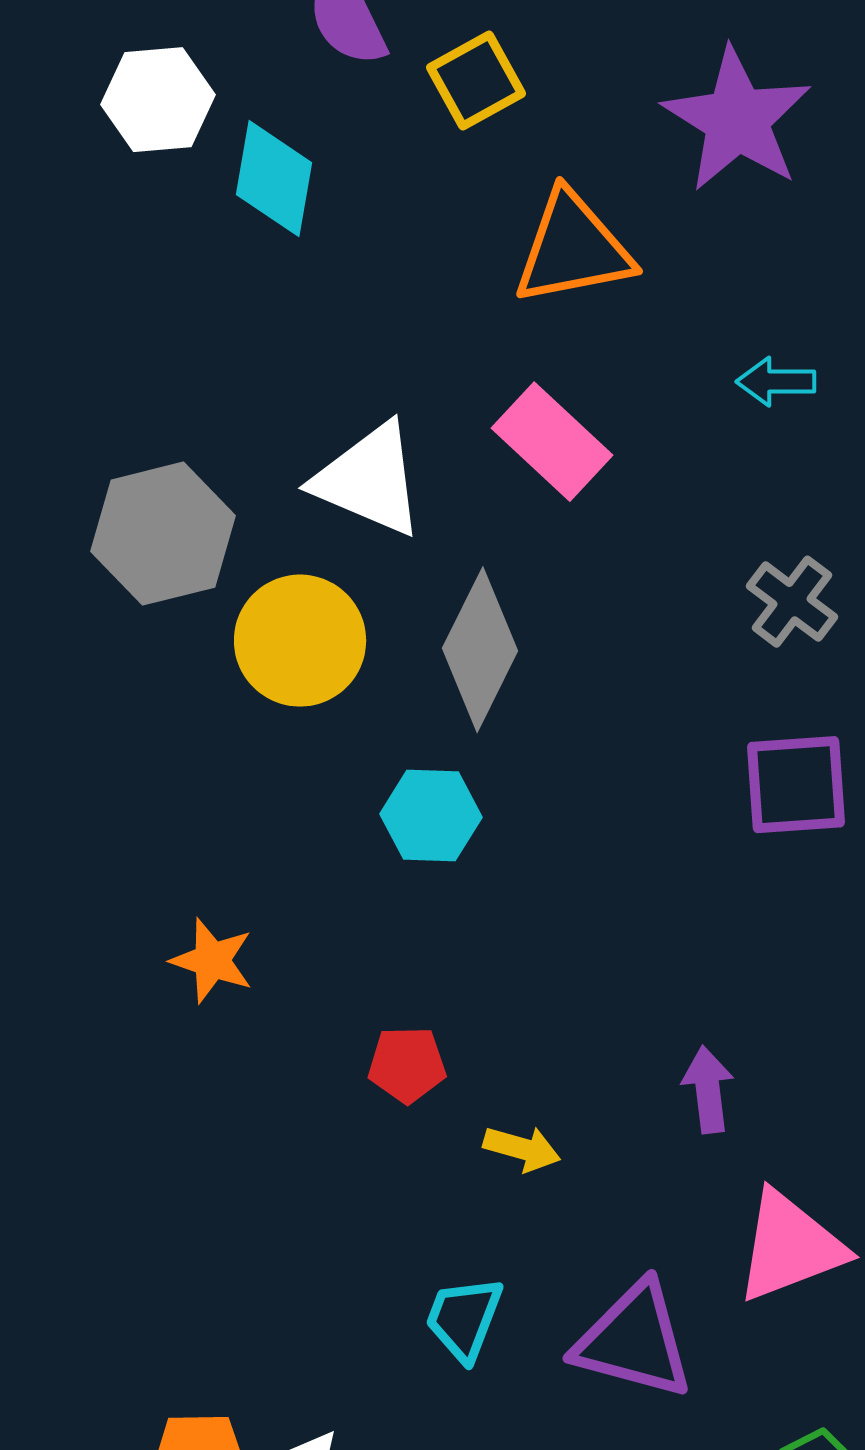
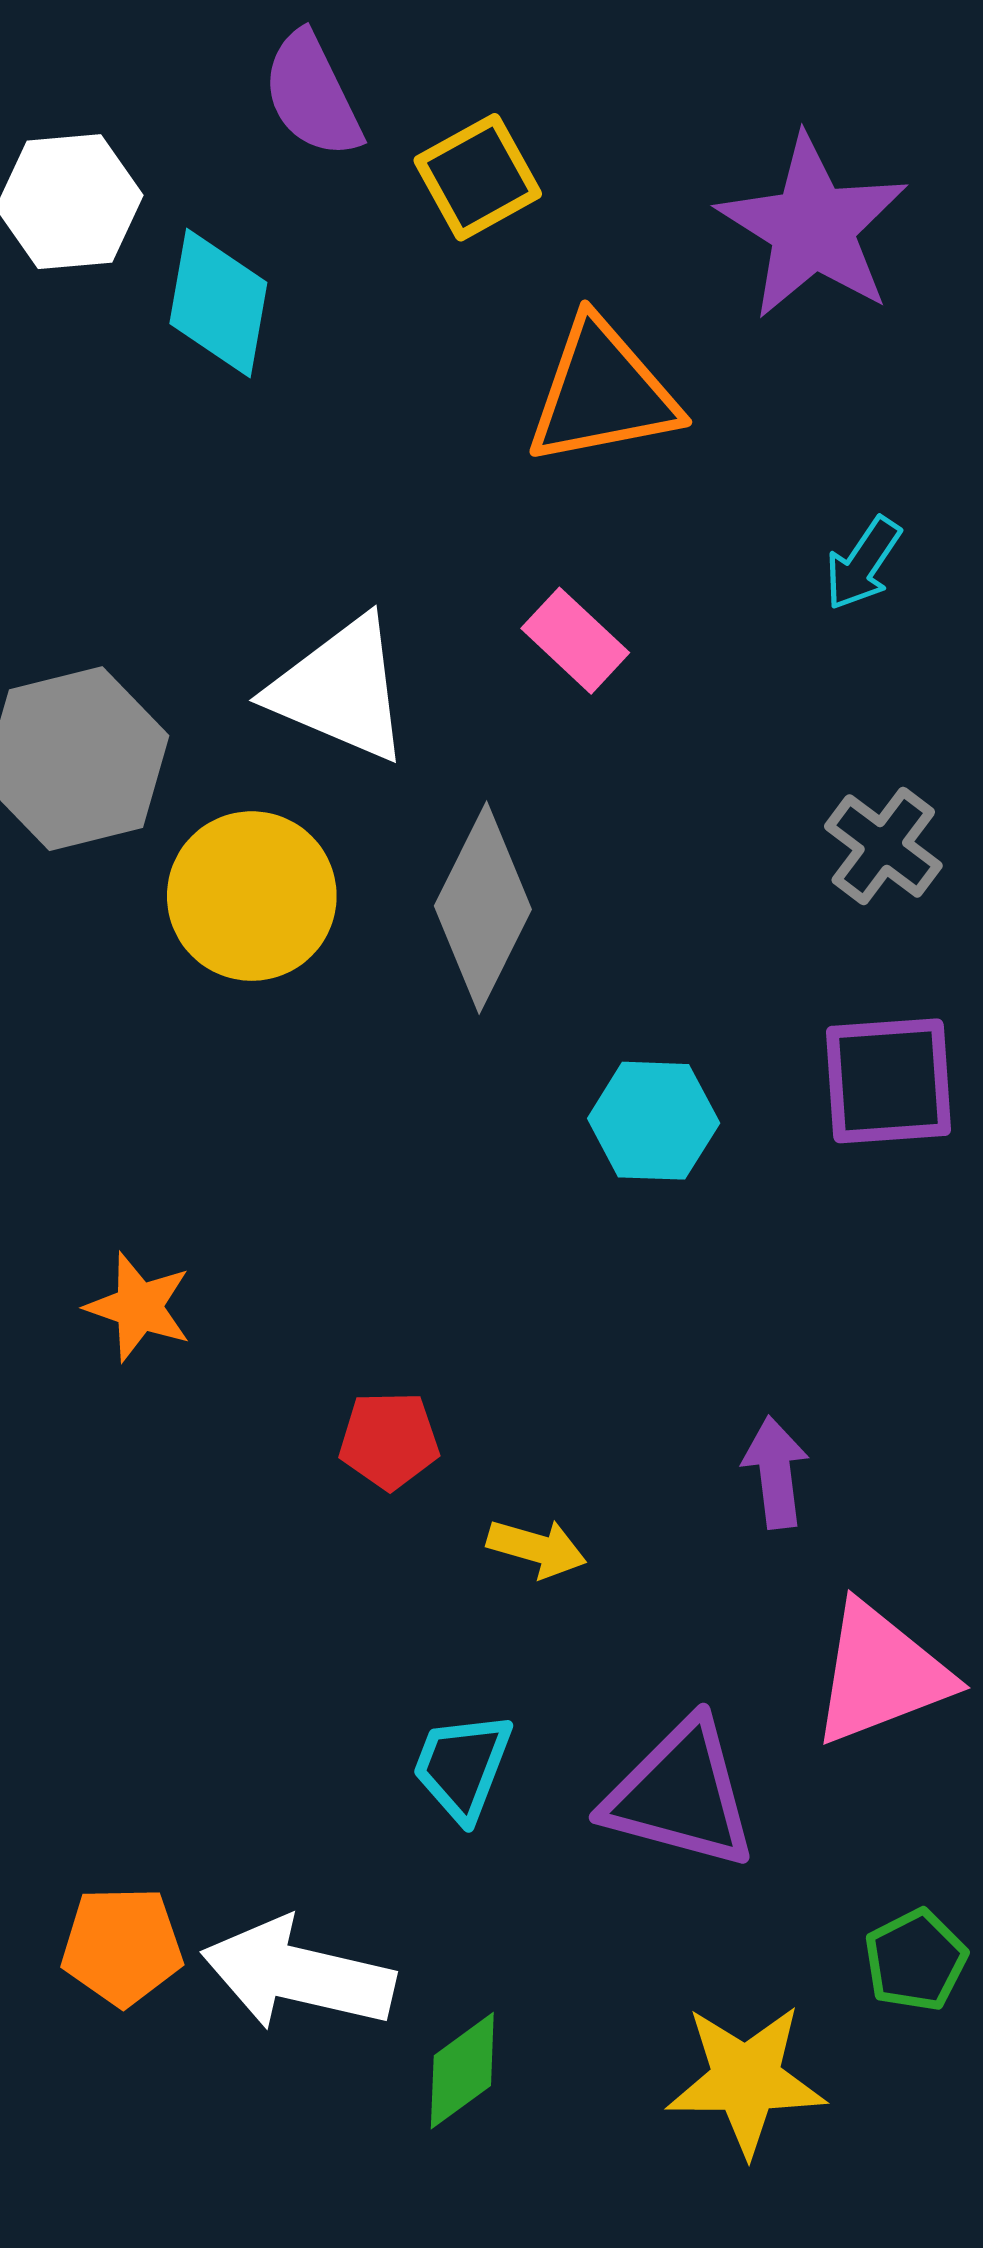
cyan arrow: (776, 382) -> (863, 564), turned -56
pink rectangle: (552, 442) -> (575, 641), size x0.7
cyan hexagon: (431, 816) -> (654, 1121), moved

